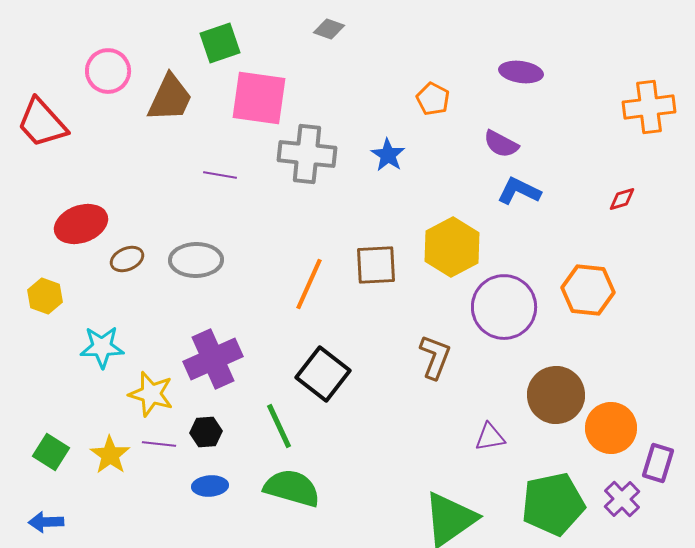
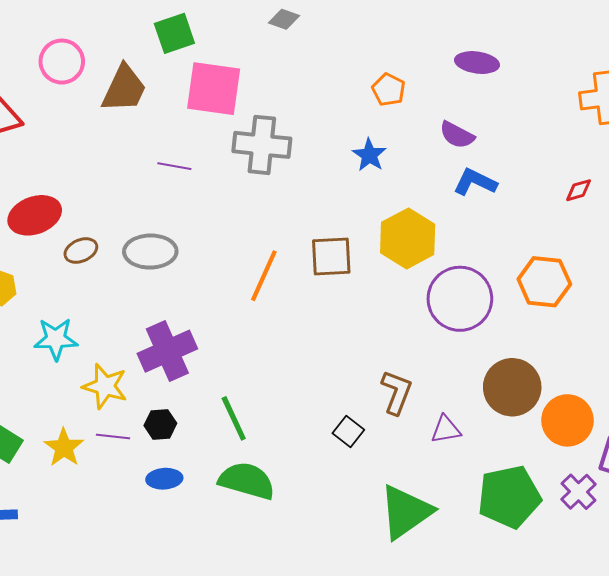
blue star: (388, 155) -> (369, 155), moved
brown L-shape: (435, 357) -> (397, 392), moved
black square: (323, 374) -> (348, 431), moved, size x0.6

